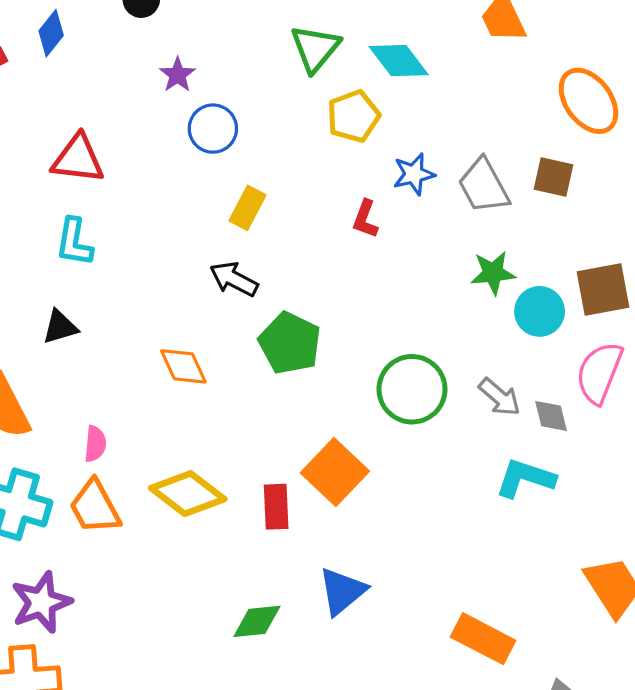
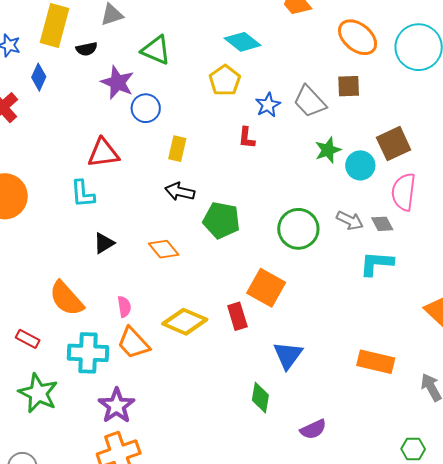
green triangle: (315, 48) -> (156, 50), moved, turned -32
purple star: (177, 75) -> (117, 82), size x1.6
red triangle: (78, 159) -> (103, 153), moved
black triangle: (60, 327) -> (104, 243), moved
green diamond: (257, 621) -> (260, 398), moved, turned -60

